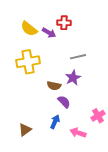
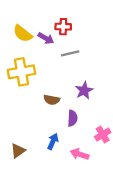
gray line: (78, 57) -> (70, 53), moved
purple star: (73, 78) -> (84, 90), moved
purple semicircle: (64, 102) -> (73, 118), moved, turned 48

